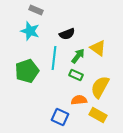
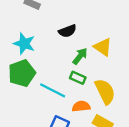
cyan star: (30, 31) -> (24, 44), moved
cyan line: (54, 58) -> (53, 90), moved, turned -70
yellow semicircle: (100, 87) -> (105, 91), turned 125

